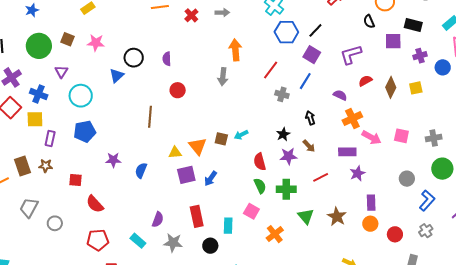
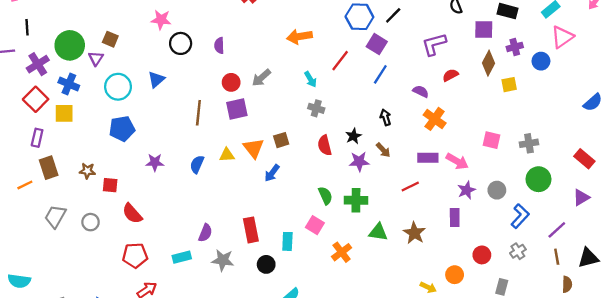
brown square: (68, 39) -> (110, 39), moved
pink star: (96, 43) -> (161, 20), moved
green circle: (39, 46) -> (70, 45), moved
orange arrow: (235, 50) -> (299, 37), turned -95
purple square: (312, 55) -> (377, 44), moved
blue triangle: (117, 76) -> (156, 79), moved
gray arrow: (223, 77) -> (261, 78), moved, turned 42
brown diamond: (391, 87) -> (488, 63), moved
gray cross: (282, 94) -> (316, 108), moved
orange cross: (352, 119) -> (435, 119), turned -30
cyan arrow: (241, 135) -> (310, 79), moved, turned -96
pink arrow: (372, 137) -> (457, 161), moved
purple rectangle: (50, 138) -> (37, 138), moved
brown square: (221, 139) -> (281, 140), turned -32
red semicircle: (260, 162) -> (325, 145), moved
brown star: (46, 166) -> (87, 171), moved
blue semicircle: (141, 170) -> (197, 164), moved
purple star: (357, 173) -> (467, 190), moved
purple square: (186, 175) -> (237, 109), moved
red line: (321, 177) -> (410, 186), moved
blue arrow: (211, 179) -> (272, 173), moved
green triangle: (306, 216) -> (378, 232), turned -42
gray circle: (55, 223) -> (91, 222), moved
orange circle: (370, 224) -> (455, 275), moved
cyan rectangle: (138, 241) -> (182, 257), turned -56

